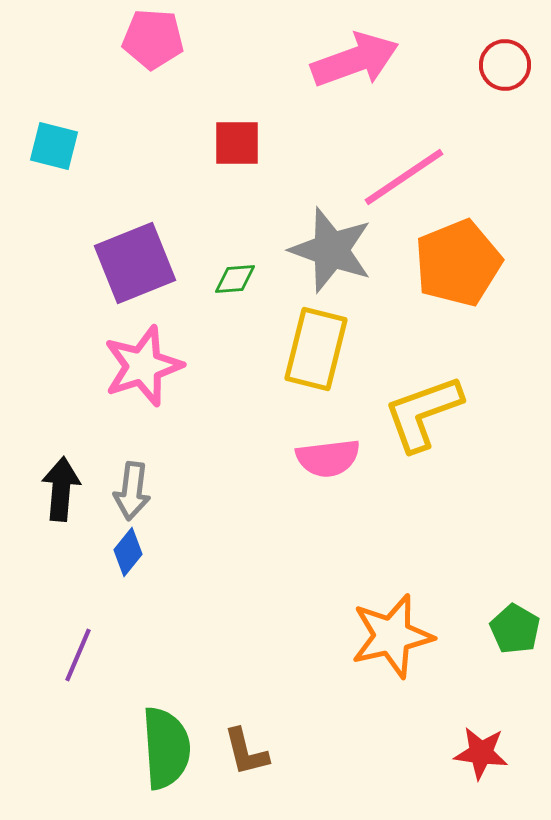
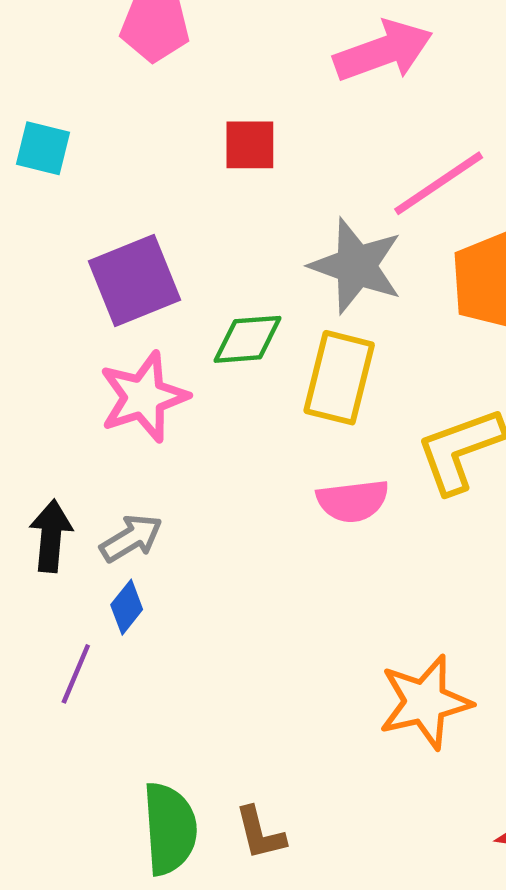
green diamond: (235, 279) -> (248, 339), moved, size x1.5
gray arrow: (132, 491) -> (131, 538), turned -128
purple line: (78, 655) -> (76, 674), moved

